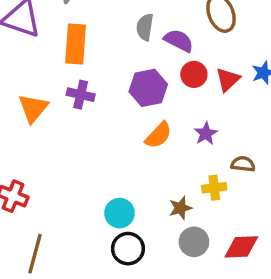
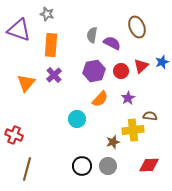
red circle: (194, 74) -> (121, 71), moved
purple cross: (81, 95) -> (54, 75), turned 35
yellow cross: (214, 188) -> (133, 130), size x1.5
cyan circle: (120, 213) -> (77, 119), moved
gray circle: (194, 242) -> (108, 166), moved

